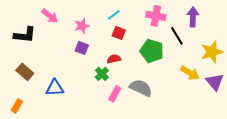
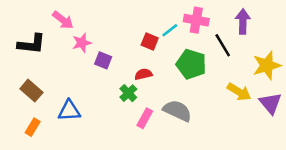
cyan line: (114, 15) -> (170, 30), moved
pink star: (82, 26) -> (82, 43), moved
orange rectangle: (17, 106) -> (33, 127), moved

